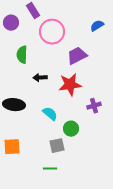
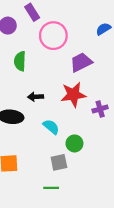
black arrow: (40, 78) -> (36, 97), moved
purple cross: (94, 106) -> (100, 109), moved

